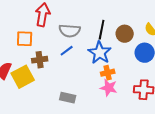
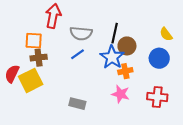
brown circle: (125, 34) -> (127, 46), moved
brown cross: (40, 60) -> (39, 58), moved
orange cross: (108, 73) -> (125, 71), moved

